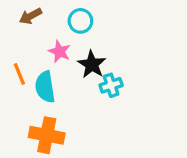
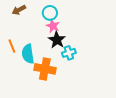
pink star: (60, 51) -> (53, 26), moved
orange cross: (47, 135) -> (45, 69), moved

